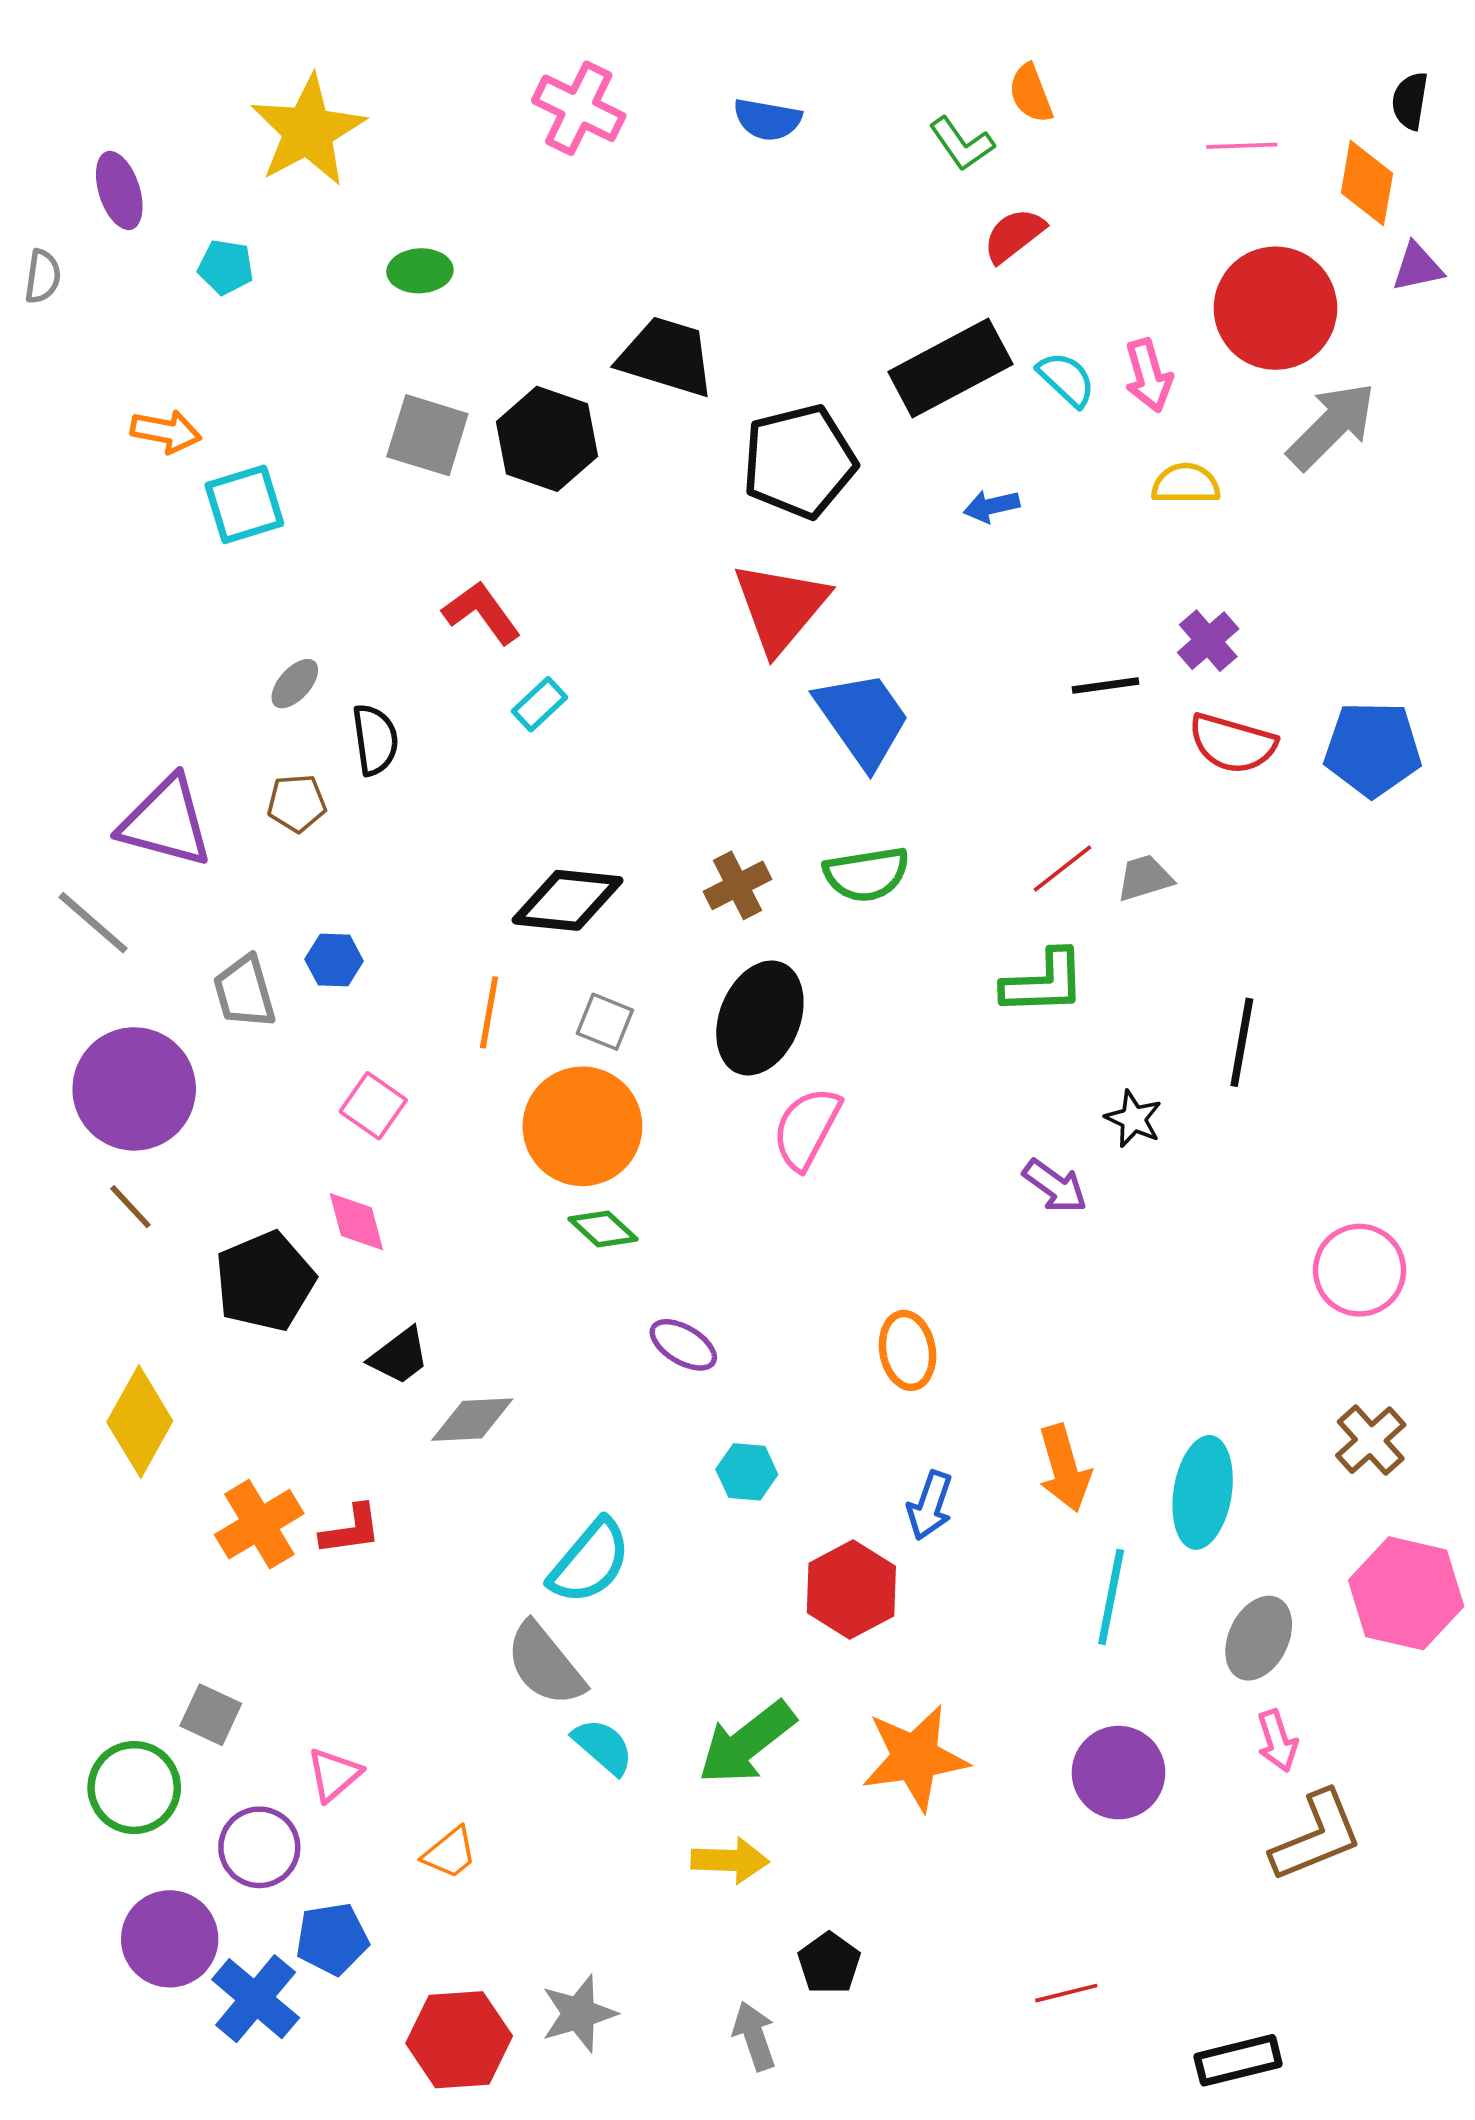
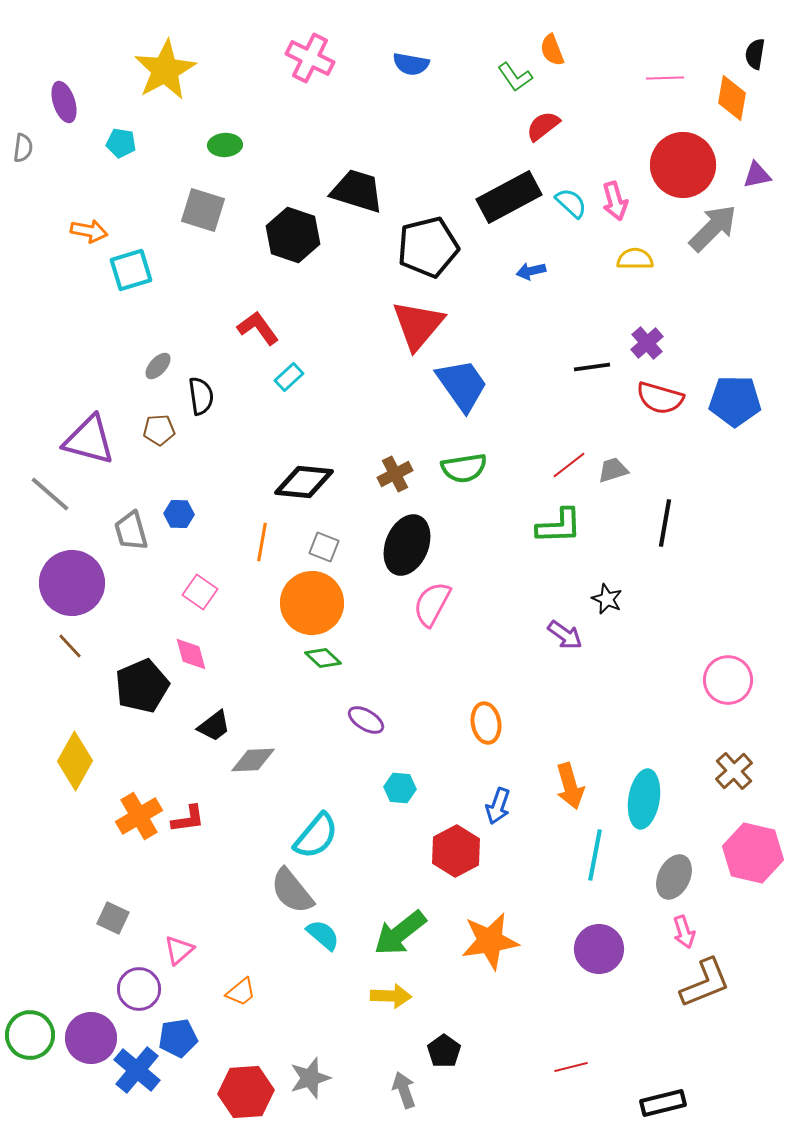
purple triangle: (1417, 267) -> (757, 175), moved
gray square: (427, 435) -> (203, 210), moved
black line: (1242, 1042) -> (665, 523), moved
green circle: (134, 1788) -> (30, 1035), moved

